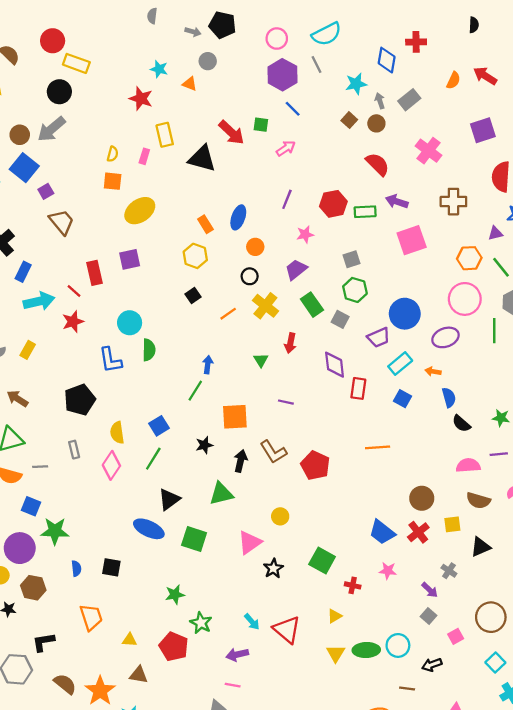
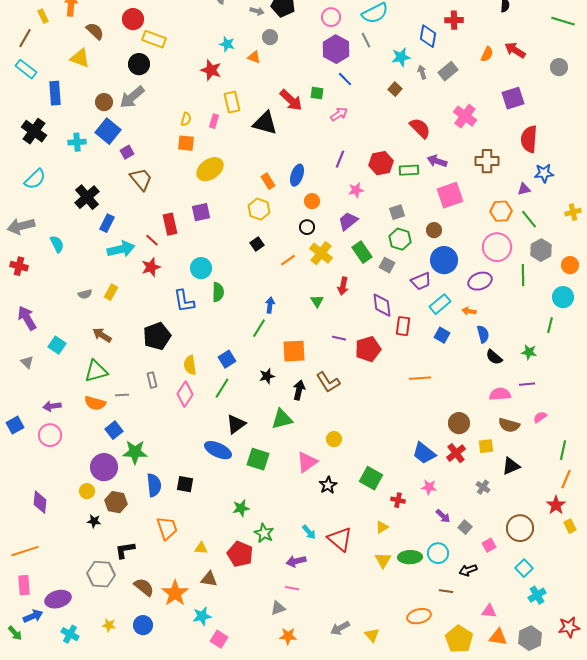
brown circle: (376, 123) -> (434, 230), moved
red pentagon: (315, 465) -> (368, 349), moved, turned 30
blue square: (31, 506) -> (114, 430), turned 30
blue semicircle: (76, 568) -> (154, 485), size x1.6
purple arrow: (430, 590) -> (443, 516), moved

